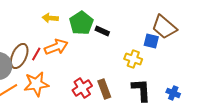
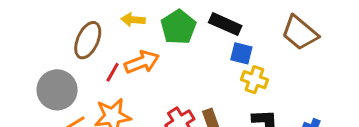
black rectangle: (102, 31) -> (225, 24), moved, size x1.5
blue square: (151, 41) -> (241, 53), moved
brown ellipse: (19, 56) -> (88, 40), moved

